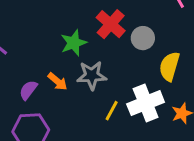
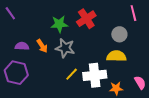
gray circle: (143, 38) -> (119, 34), moved
yellow semicircle: (170, 66) -> (116, 56), turned 60
purple semicircle: (28, 90) -> (22, 46), turned 40

